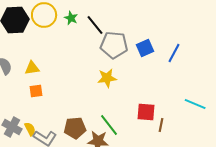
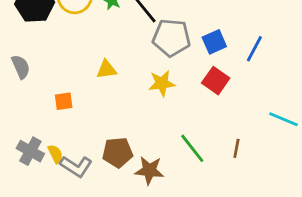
yellow triangle: (32, 68) -> (106, 70), moved
red square: (146, 112) -> (216, 81), moved, turned 30
green line: (109, 125) -> (192, 148), moved

